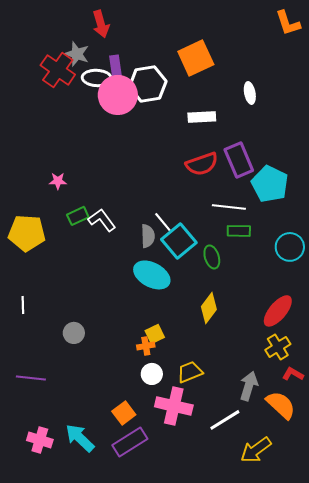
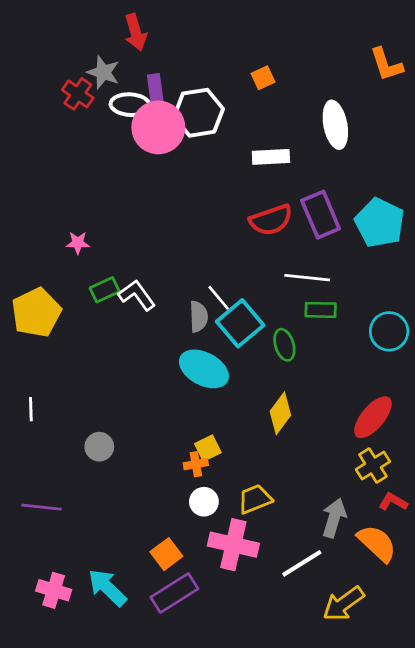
orange L-shape: (288, 23) -> (386, 64), moved
orange square: (196, 58) -> (263, 78), size x0.5
red cross: (58, 70) -> (78, 94), size x0.7
white ellipse: (250, 93) -> (335, 125), size x1.6
cyan pentagon: (270, 184) -> (380, 223), moved
yellow pentagon: (27, 233) -> (36, 313), turned -30

